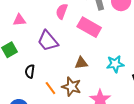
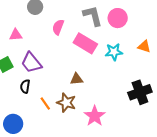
purple trapezoid: (48, 41) -> (31, 63), moved
cyan star: (115, 64) -> (114, 52), moved

